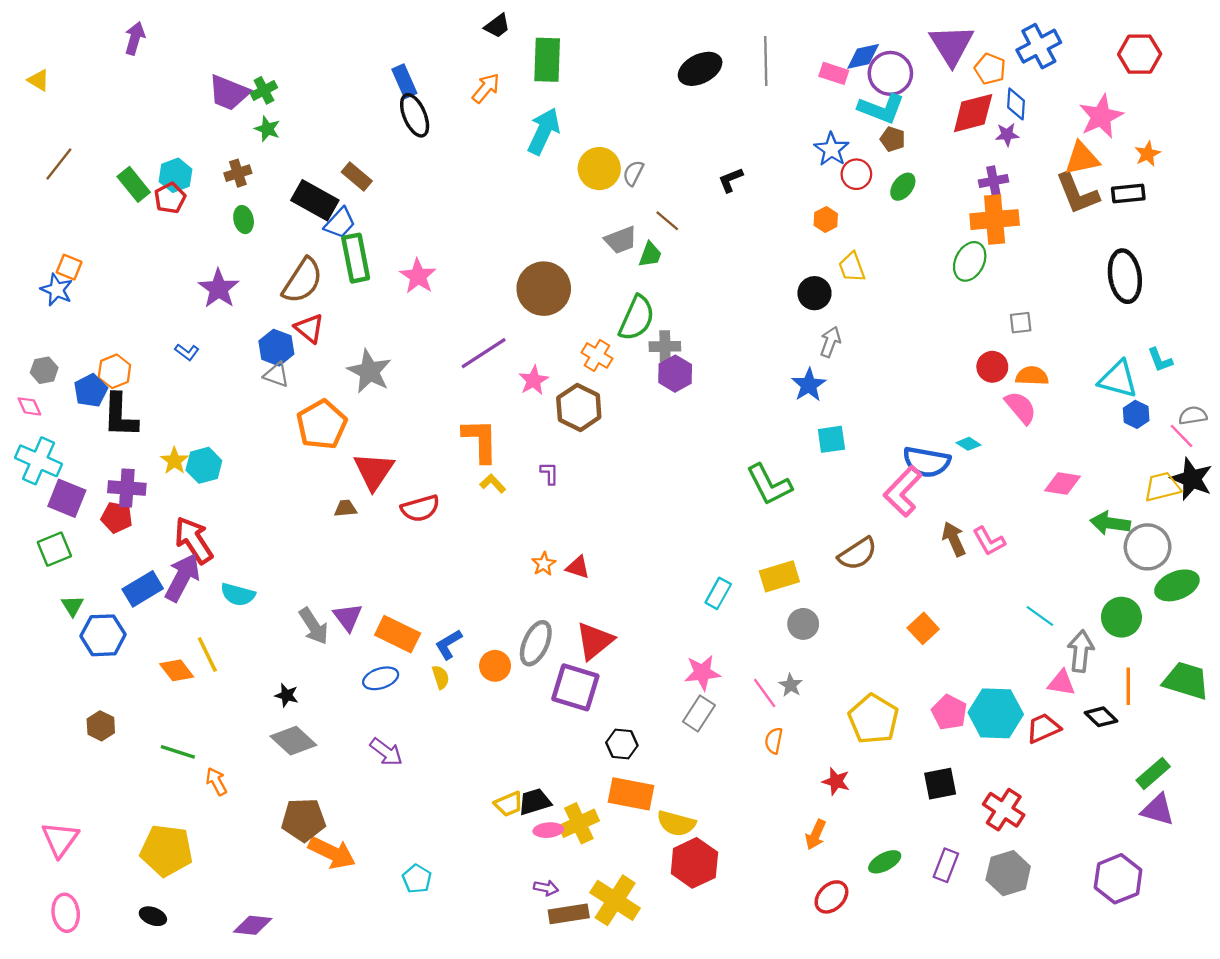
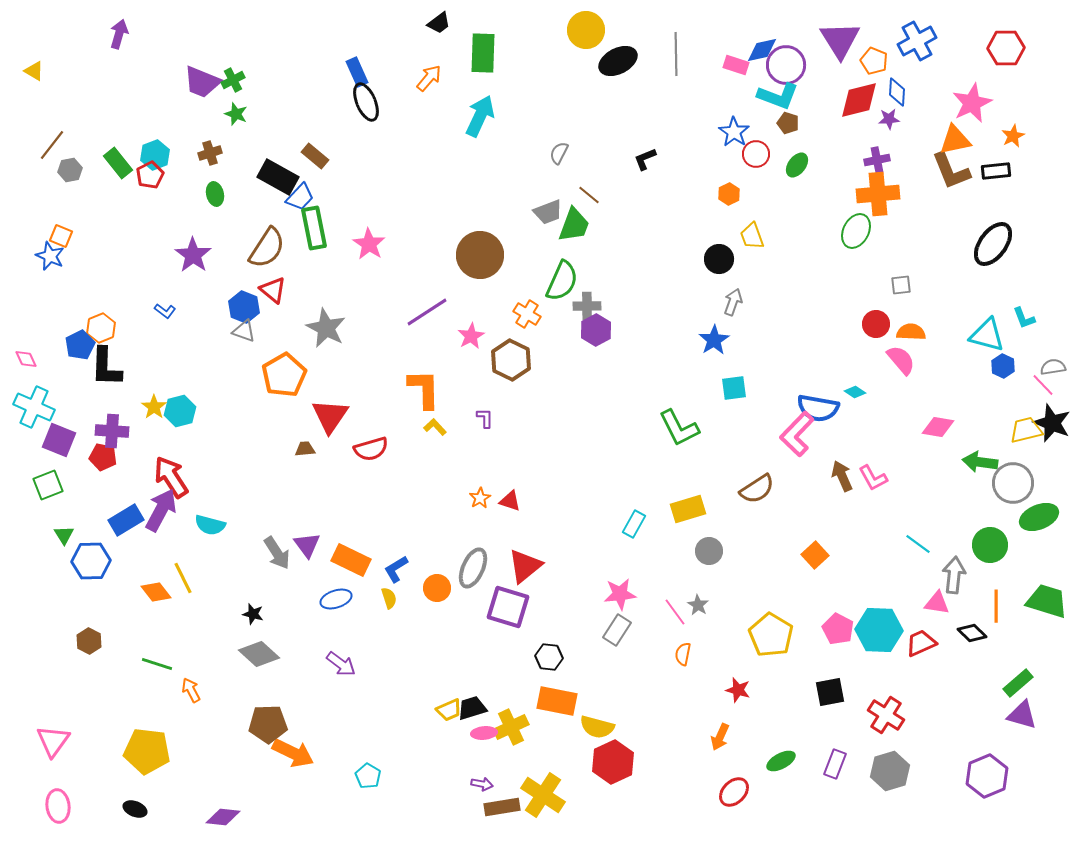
yellow circle: (599, 169) -> (586, 30), moved
green trapezoid: (650, 255) -> (574, 225), size x1.5
black ellipse: (1125, 276) -> (993, 244), turned 45
gray hexagon: (44, 370) -> (70, 170), moved

